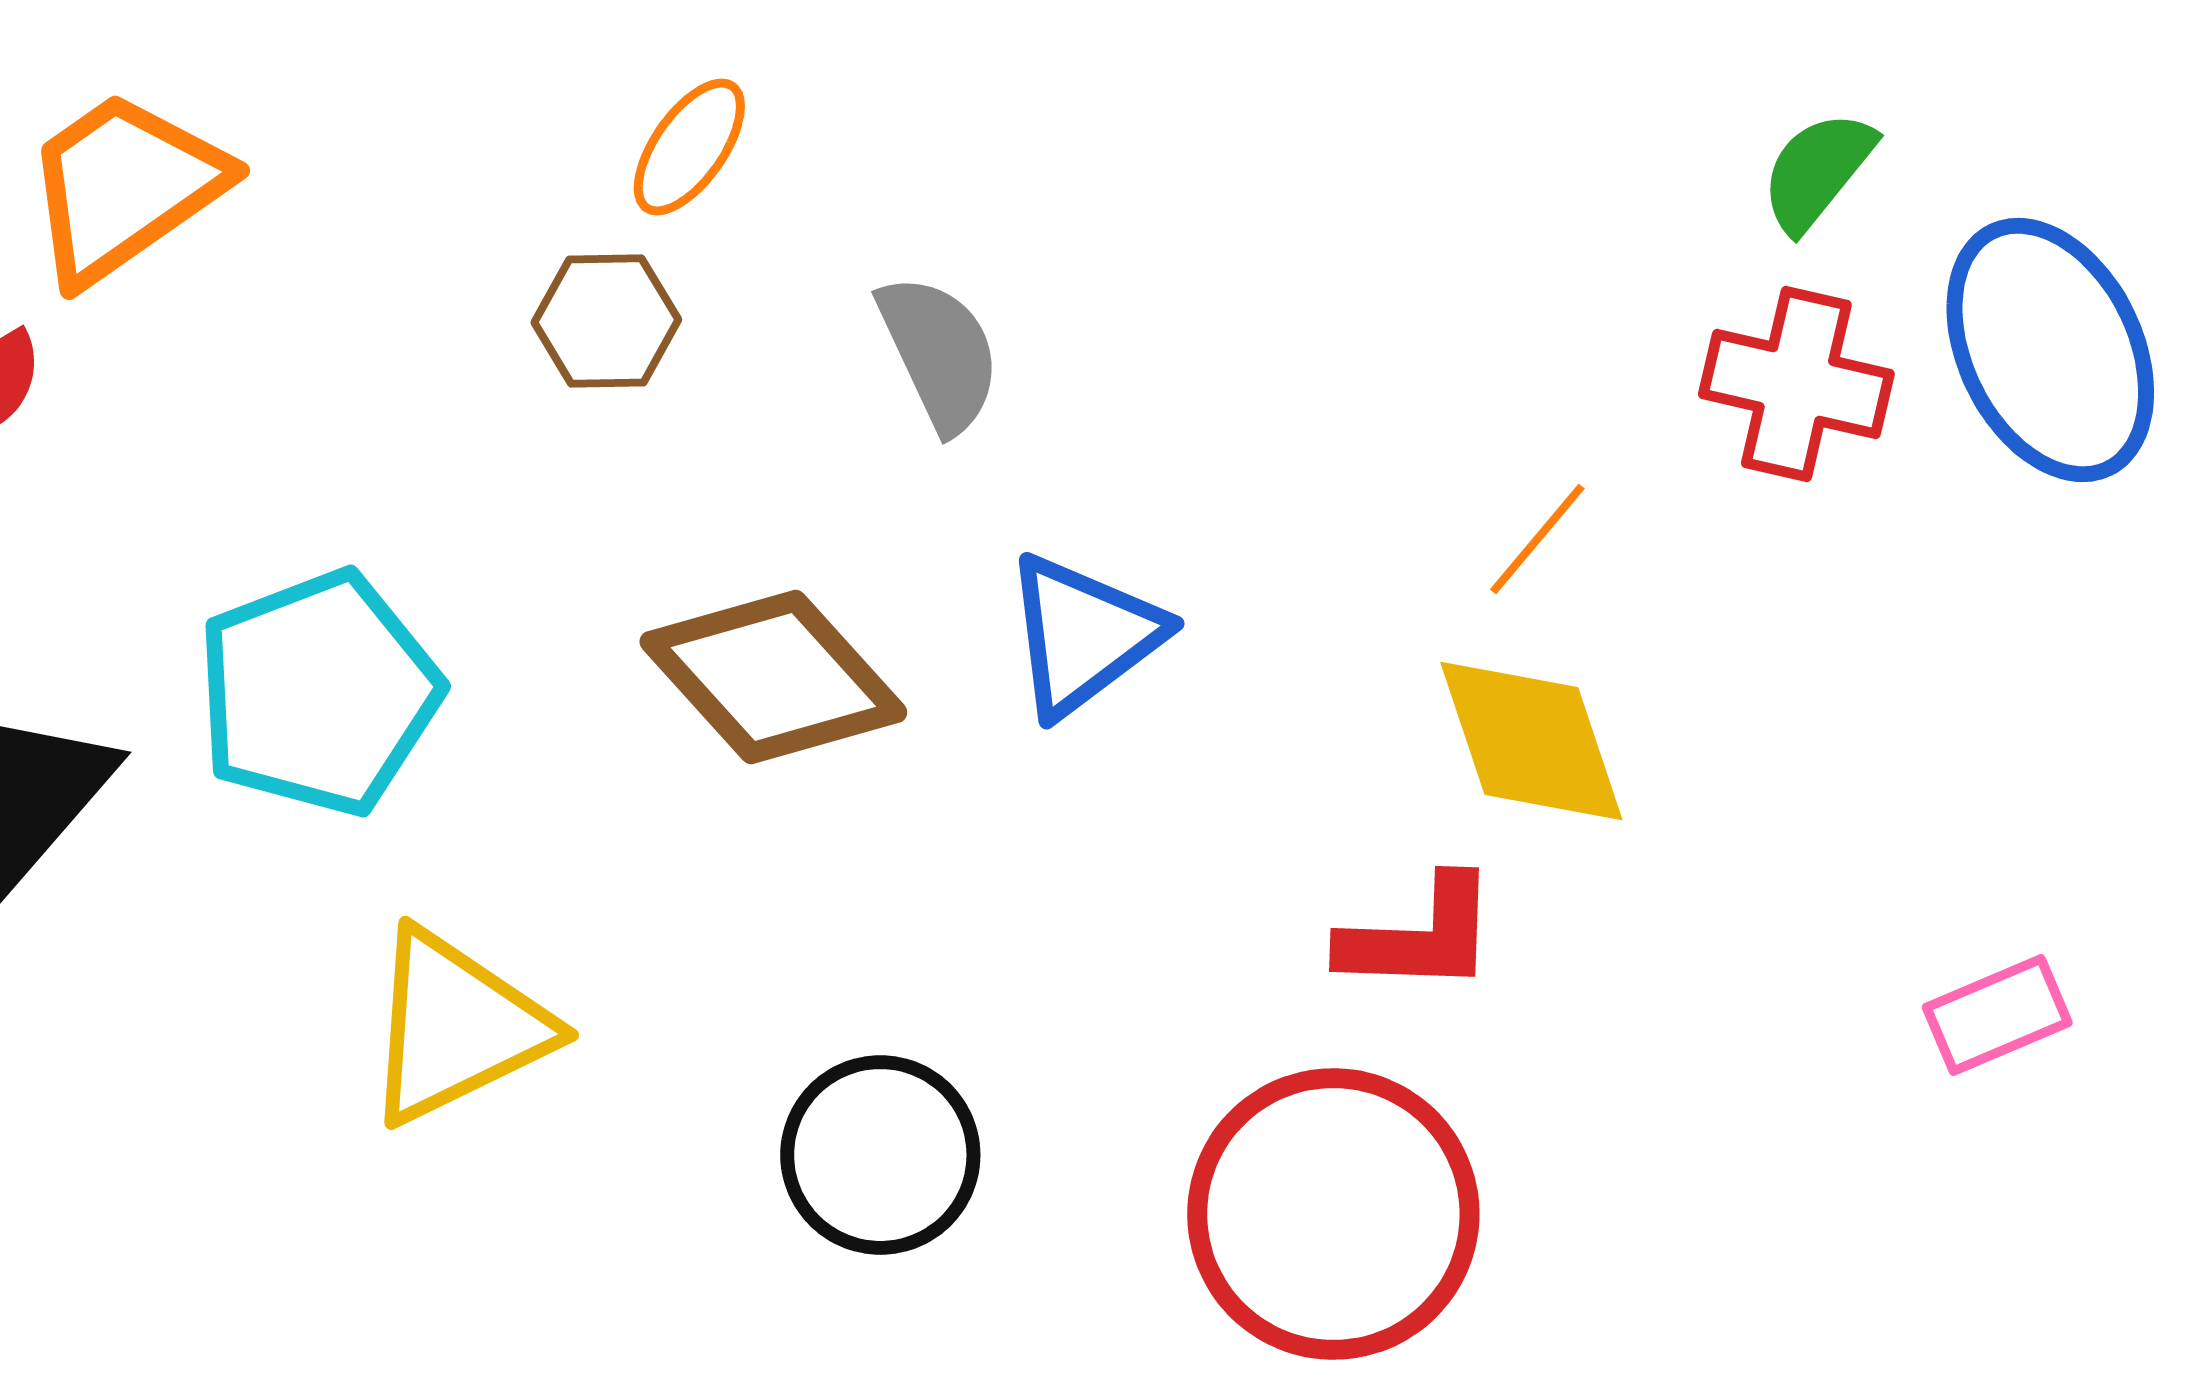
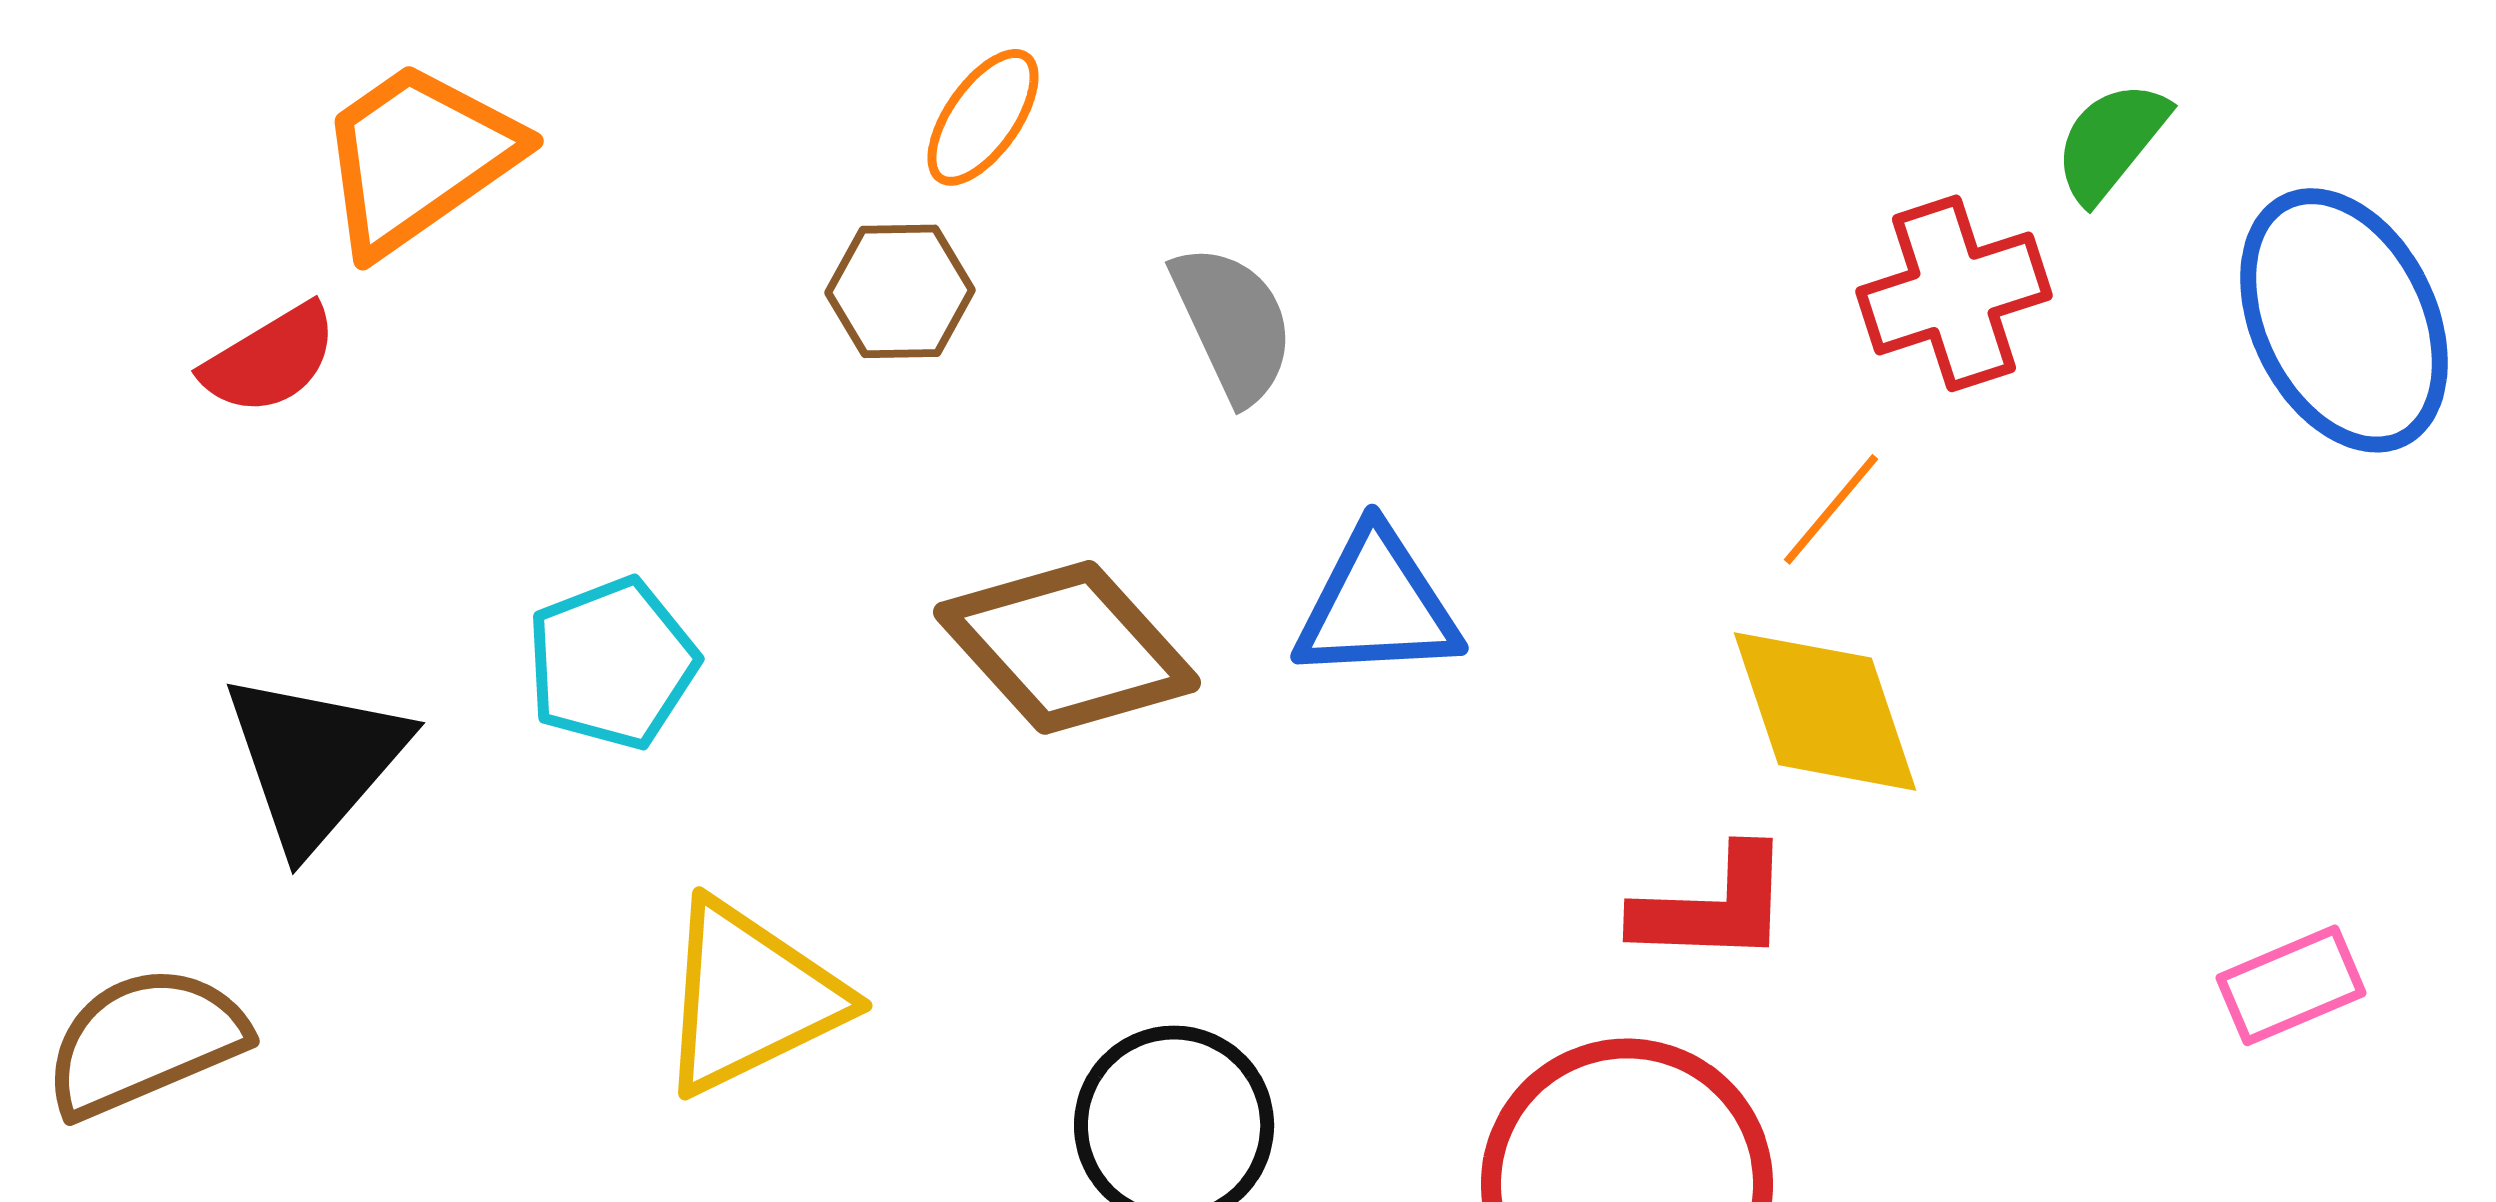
red cross: (1796, 384) -> (1954, 293), moved, turned -31
blue triangle: (1083, 635) -> (1377, 605), turned 34
cyan pentagon: (318, 693) -> (612, 663), size x0.7

